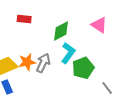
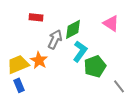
orange star: (27, 62) -> (39, 60), turned -30
gray arrow: (43, 63) -> (55, 39), moved

